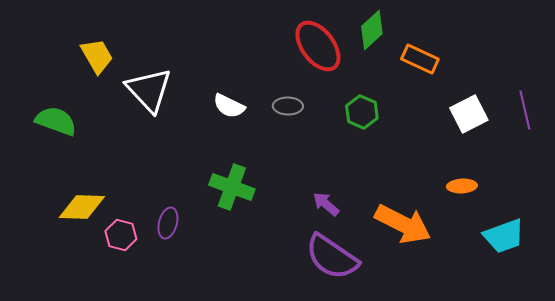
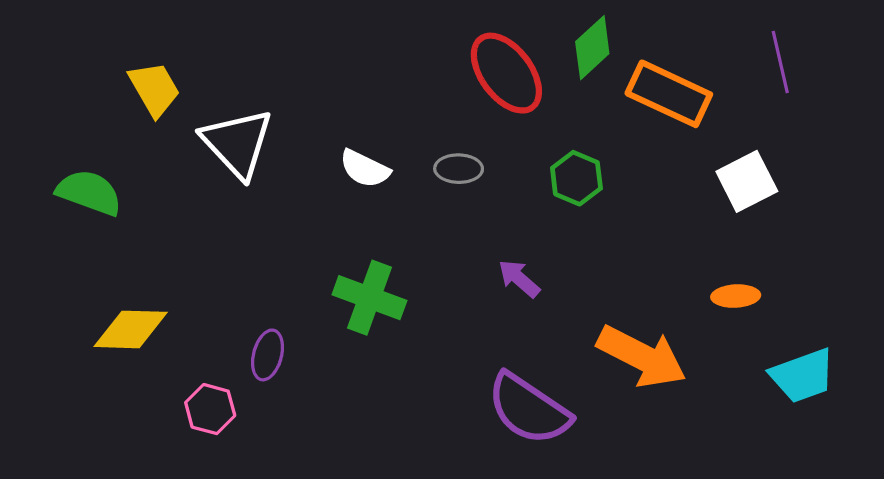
orange rectangle: (420, 59) -> (669, 94), size x1.4
purple line: (525, 110) -> (780, 62), moved
purple arrow: (326, 204) -> (519, 279), moved
pink hexagon: (121, 235) -> (210, 409), moved

